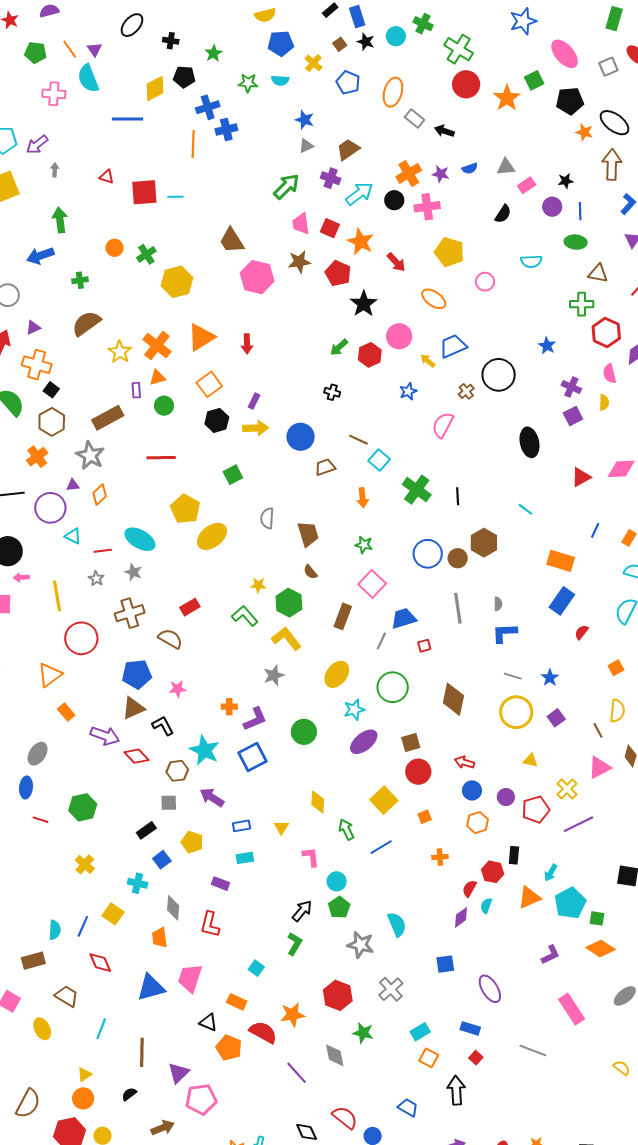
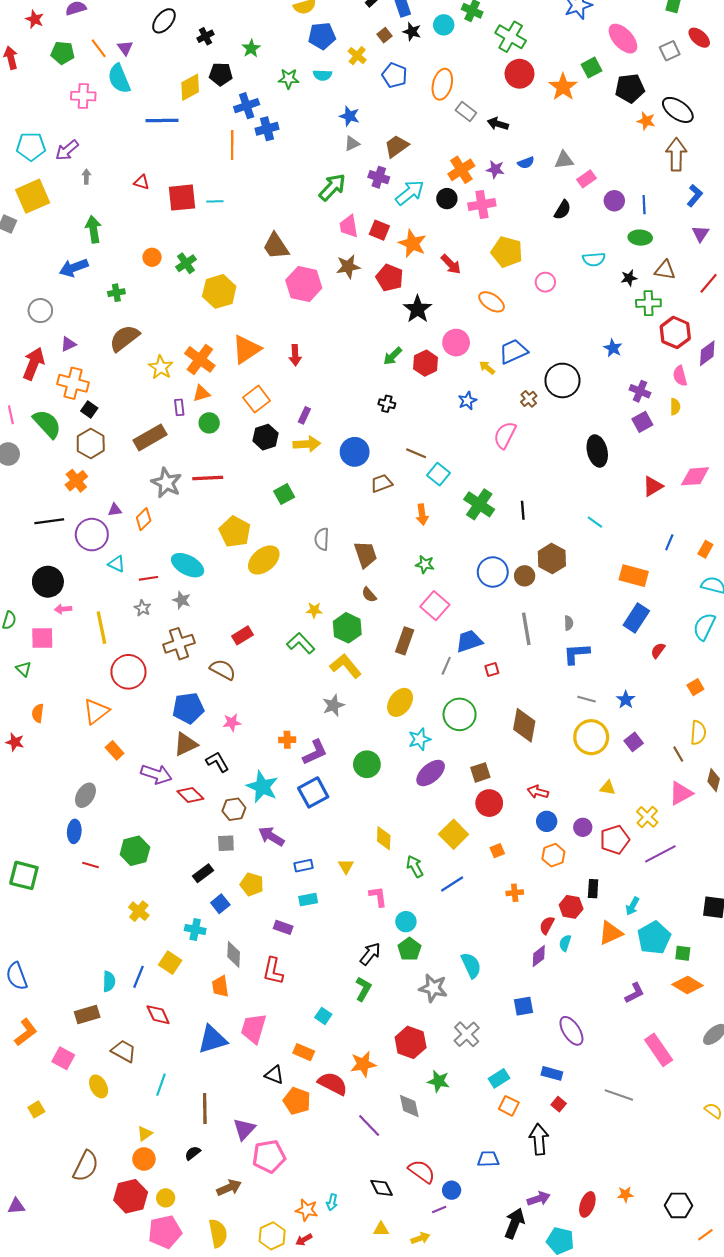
black cross: (171, 41) -> (205, 36), turned -35
black star: (566, 181) -> (629, 278), moved
gray star: (90, 455) -> (166, 483), moved
blue trapezoid: (408, 1108) -> (488, 1159), turned -30

